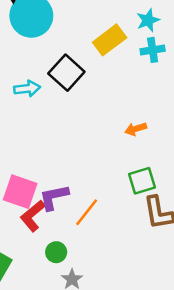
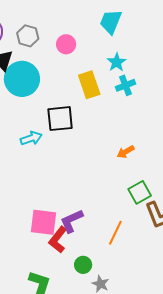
yellow rectangle: (110, 40) -> (89, 85), turned -60
black square: (66, 73) -> (60, 119), turned -36
orange line: (87, 212) -> (115, 233), moved

